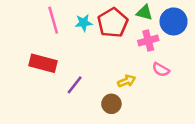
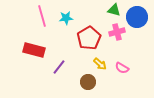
red pentagon: (113, 23) -> (89, 38), moved
pink semicircle: (161, 70) -> (122, 68), moved
yellow arrow: (127, 81) -> (100, 64), turned 64

